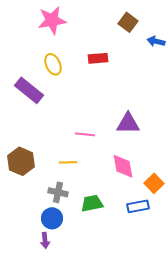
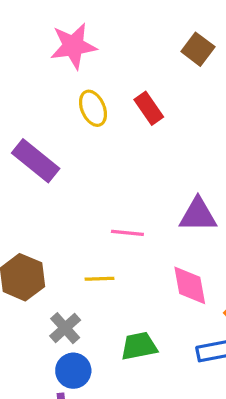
red rectangle: (98, 58) -> (149, 108), turned 60
yellow ellipse: (53, 64) -> (93, 108), moved
gray cross: (58, 192) -> (65, 328), moved, turned 36

